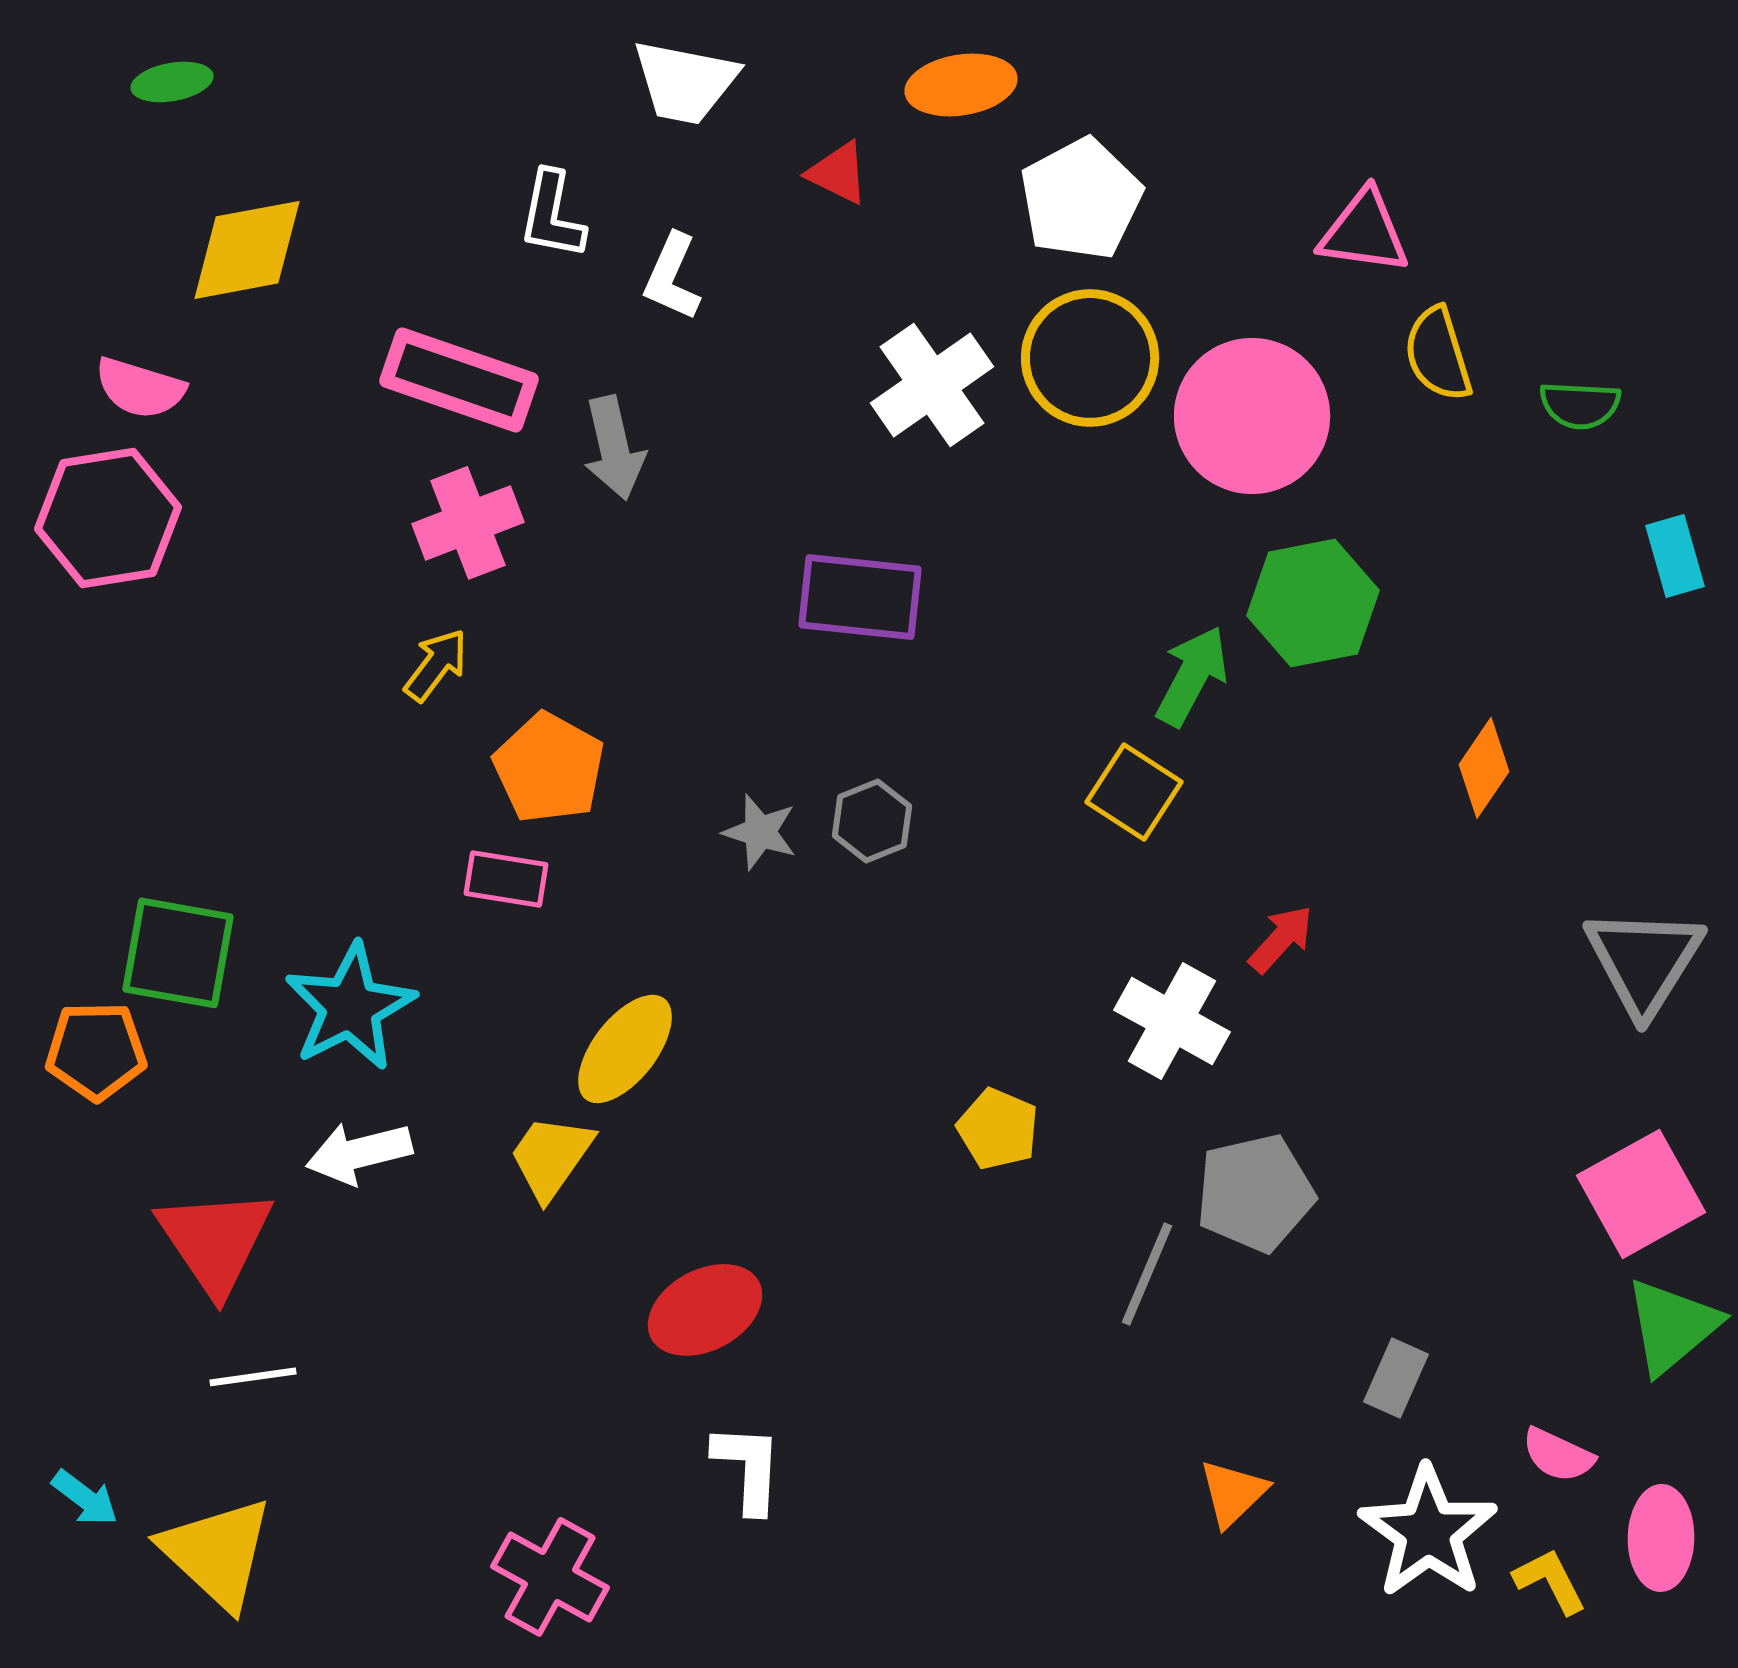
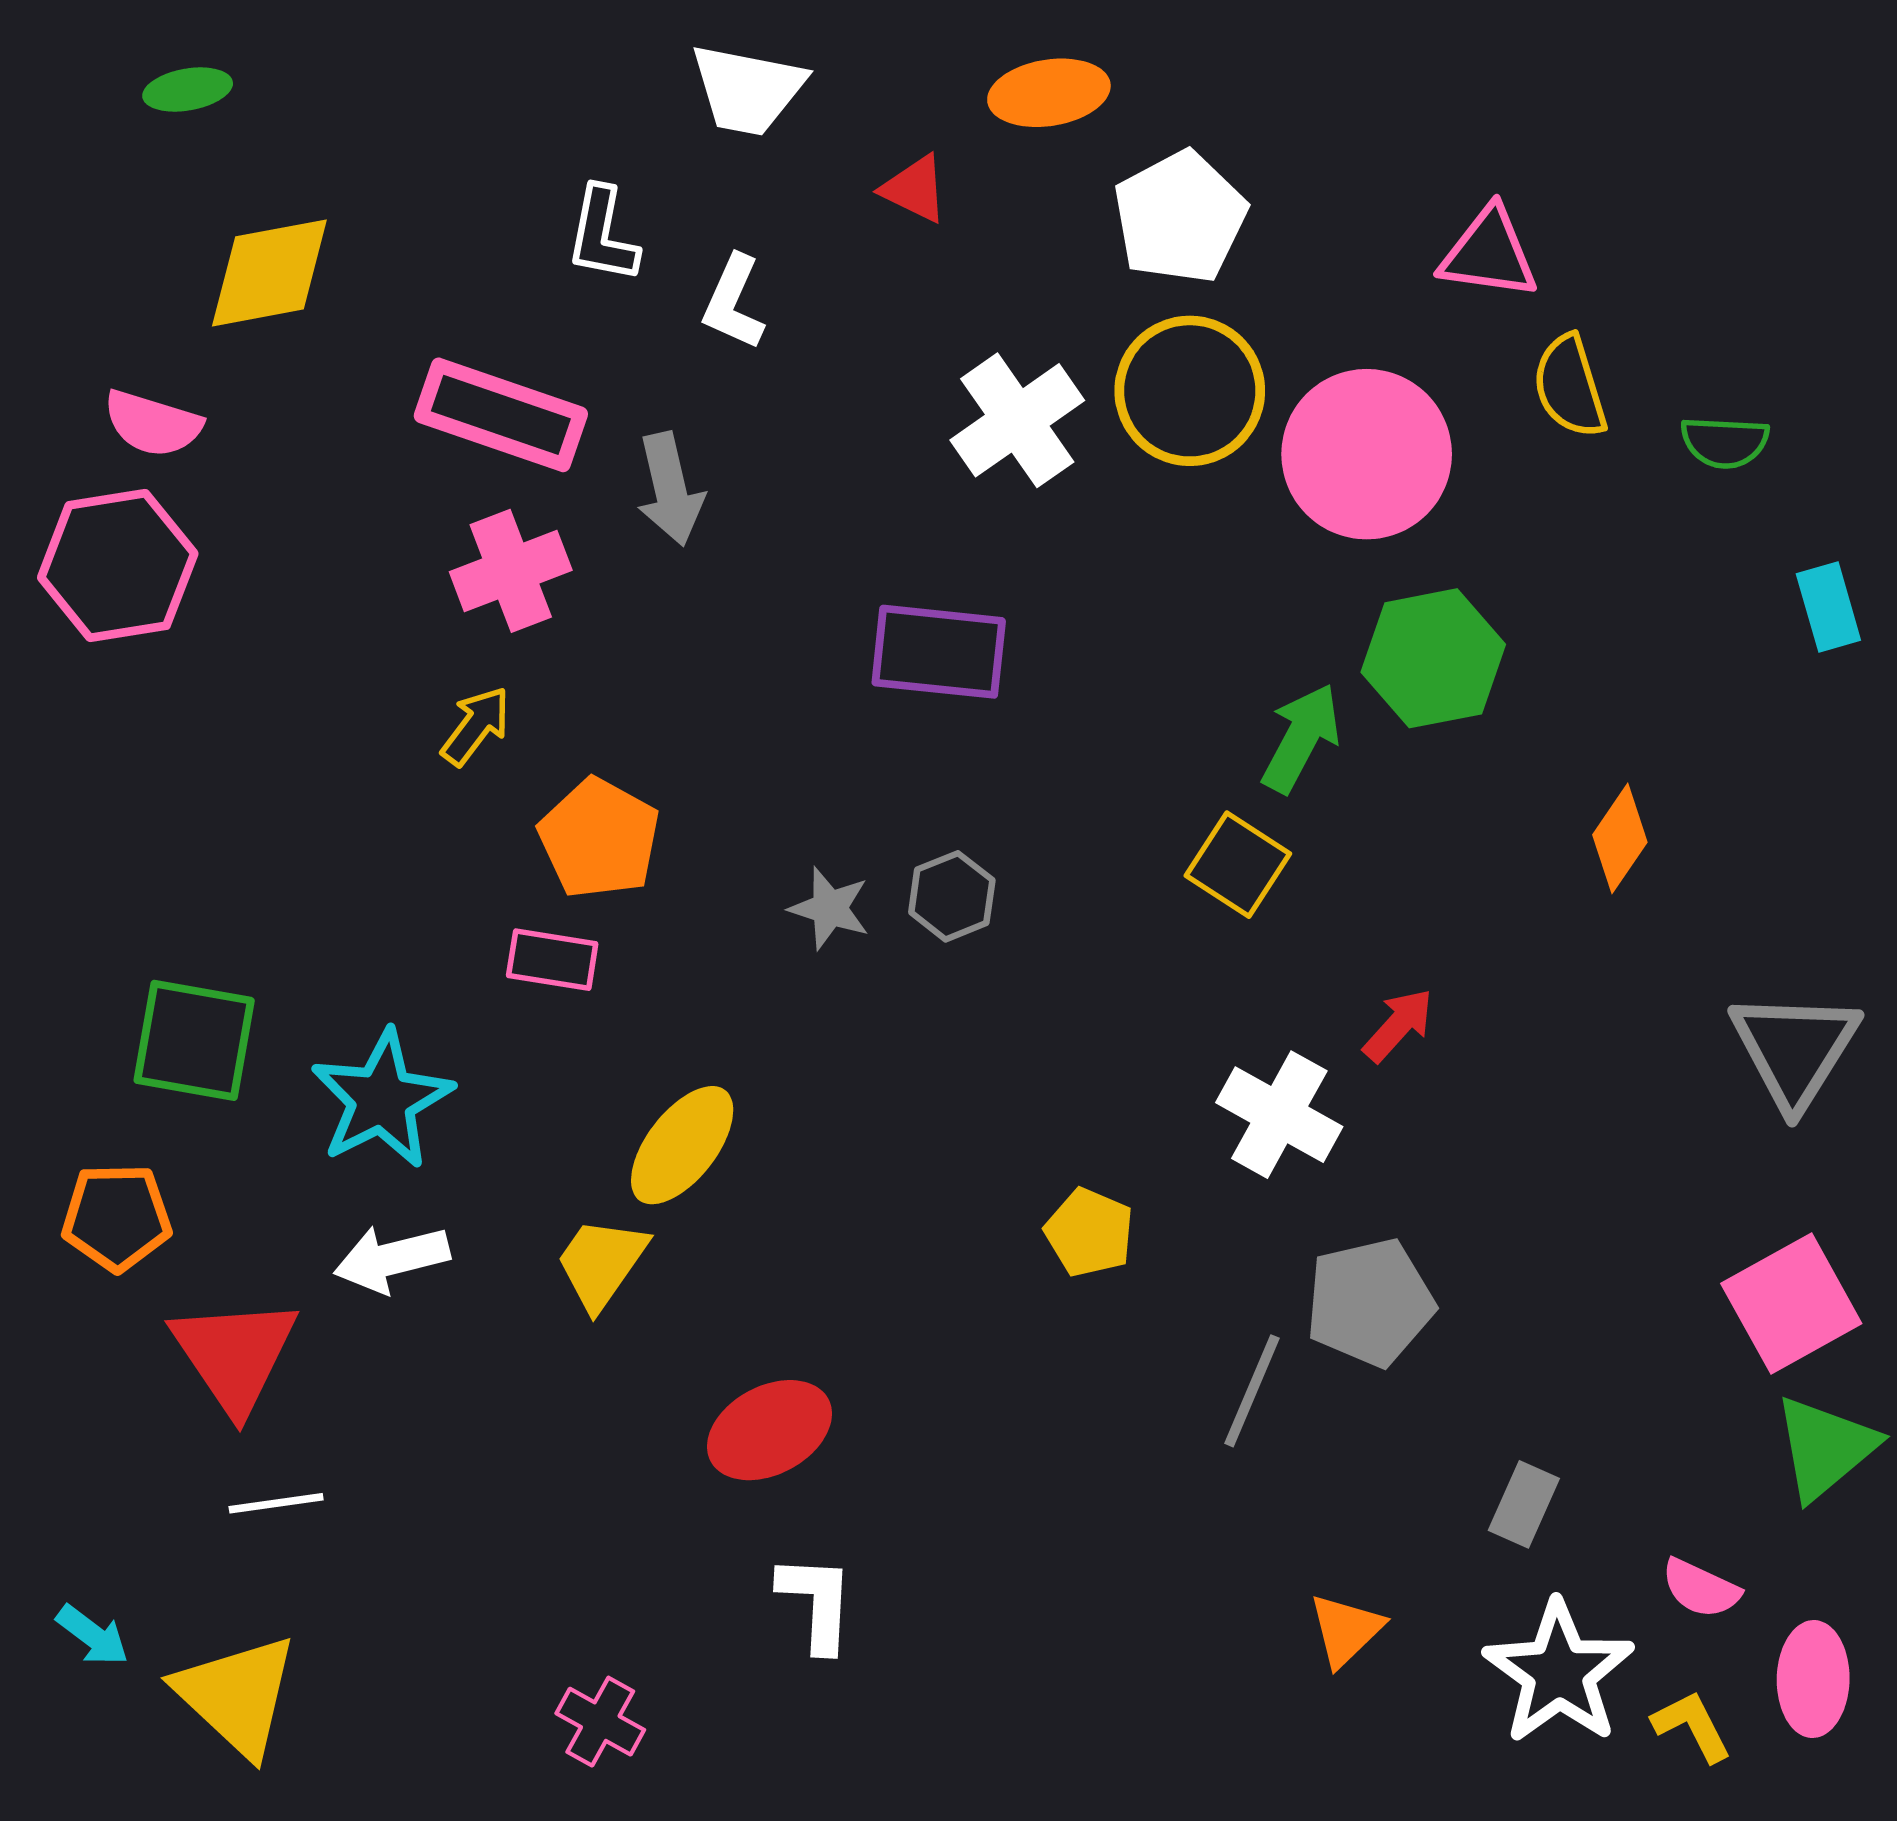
orange pentagon: (96, 1051) -> (117, 1217), moved
pink cross: (550, 1577) -> (600, 1722), size x0.7

